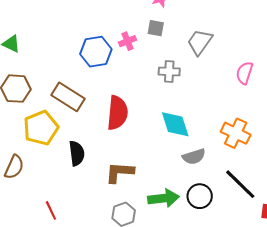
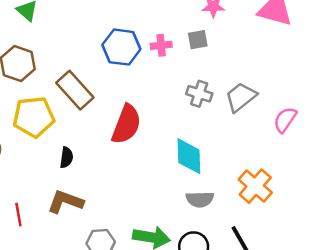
gray square: (156, 28) -> (198, 40), turned -36
gray trapezoid: (200, 42) -> (241, 97), moved
black semicircle: (77, 153) -> (66, 157), size x0.7
brown L-shape: (120, 172) -> (65, 202), moved

